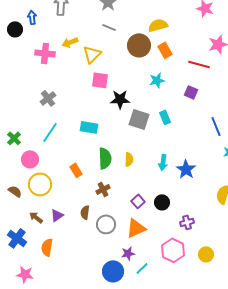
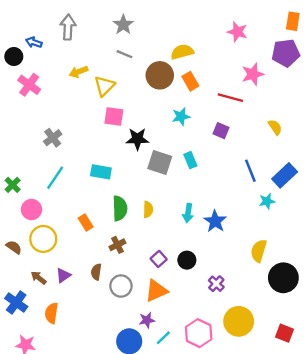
blue arrow: (32, 17) -> (34, 42), turned -64
pink cross: (45, 53) -> (29, 85), moved, turned 30
purple cross: (187, 222) -> (216, 284), turned -32
pink hexagon: (173, 250) -> (199, 333), moved
yellow circle: (206, 254) -> (239, 321), size x1.6

